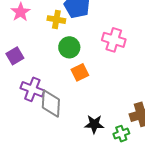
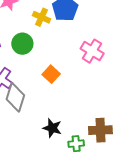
green circle: (69, 47) -> (22, 44), moved
orange square: (80, 72) -> (51, 74), turned -36

